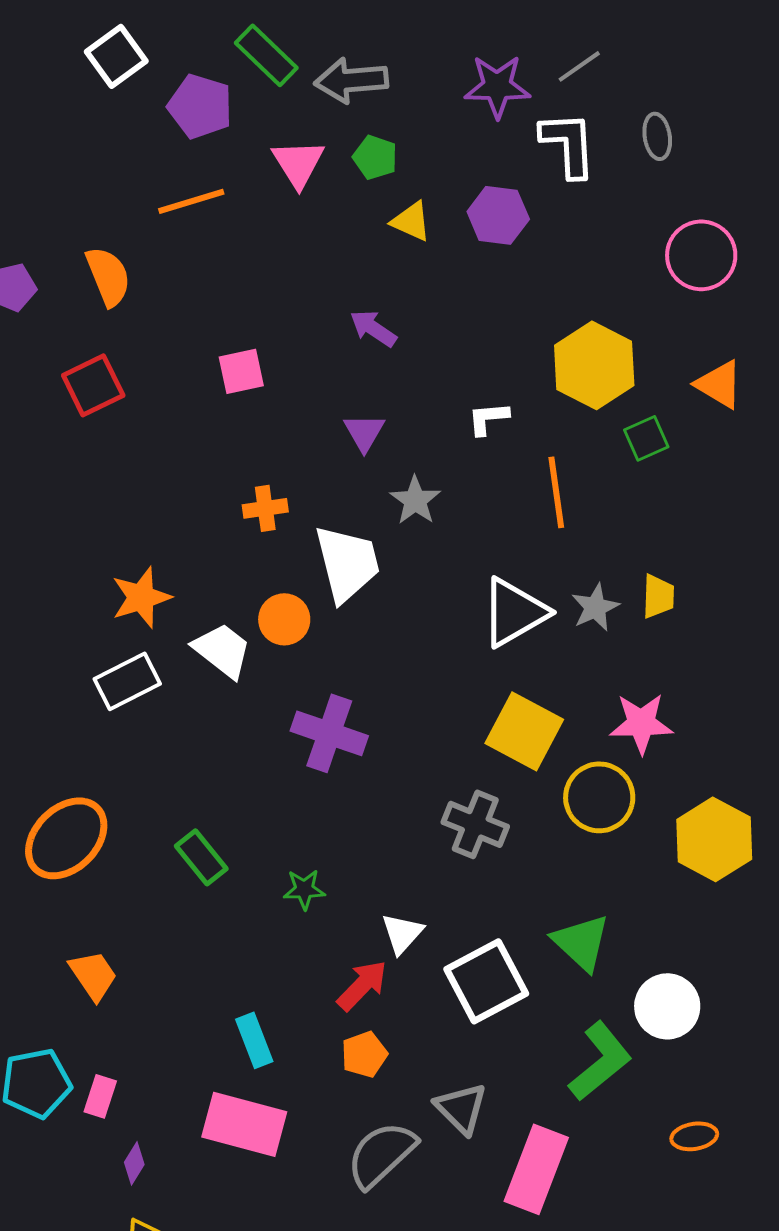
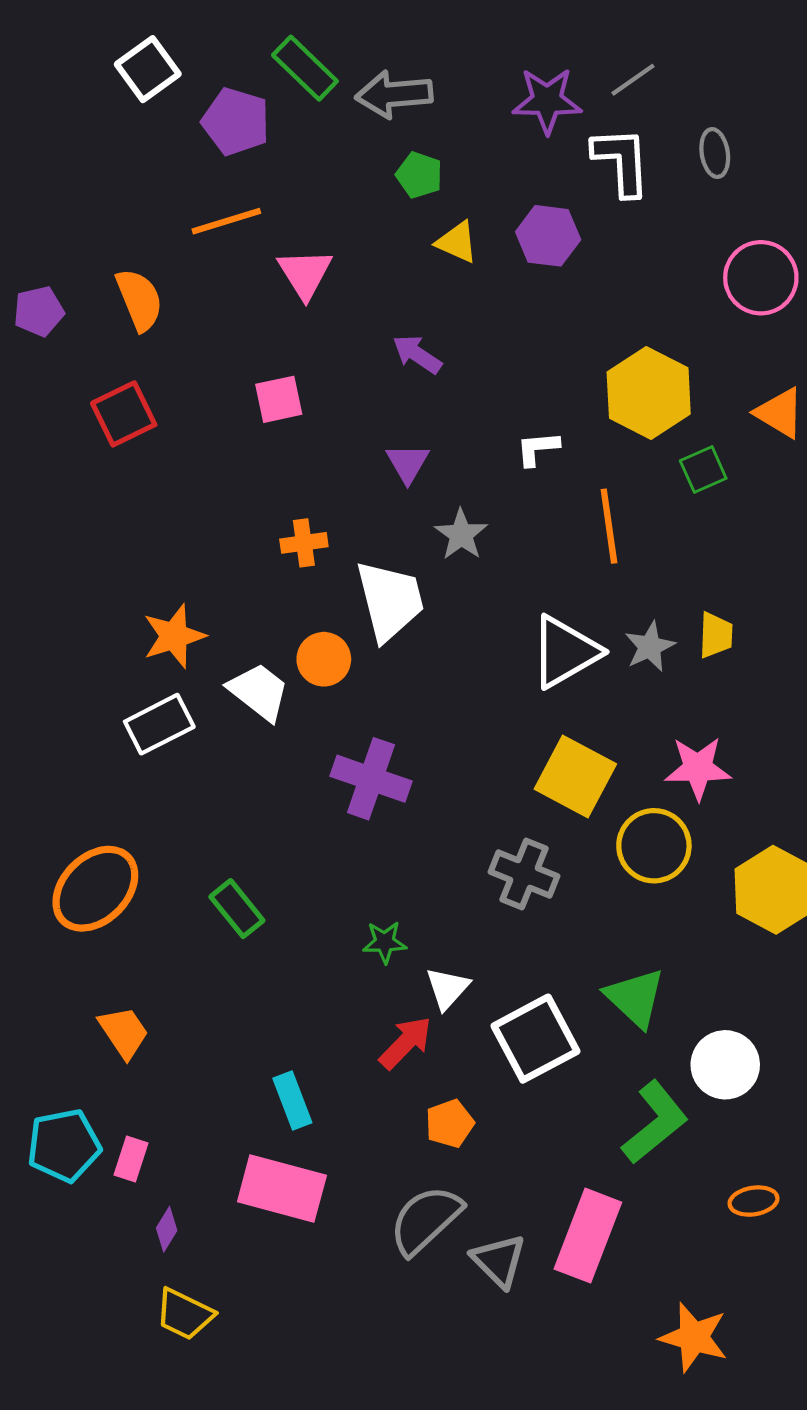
pink triangle: (298, 163) -> (305, 274), moved
green star: (304, 889) -> (385, 942), moved
orange pentagon: (364, 1054) -> (450, 1123), moved
gray triangle: (461, 1108) -> (499, 1261), moved

